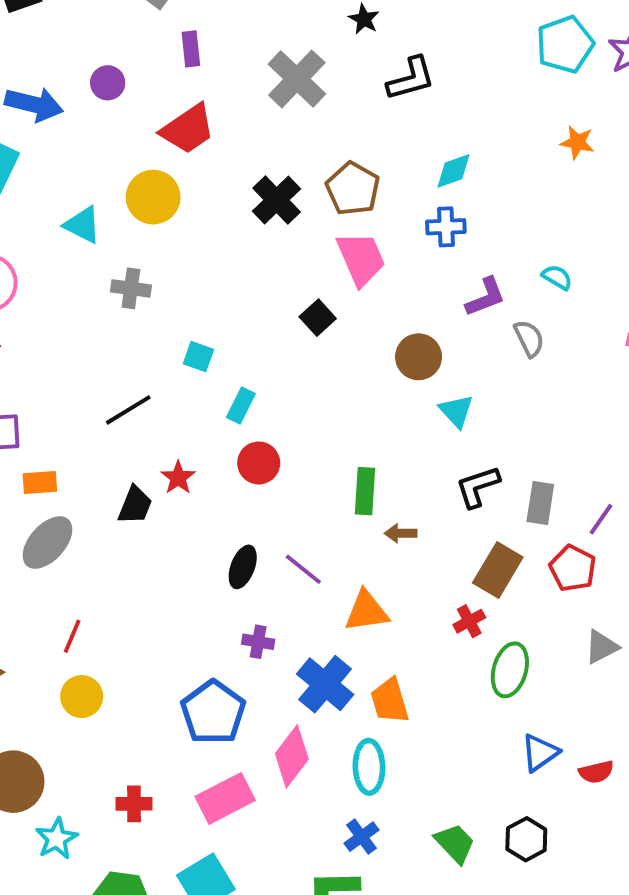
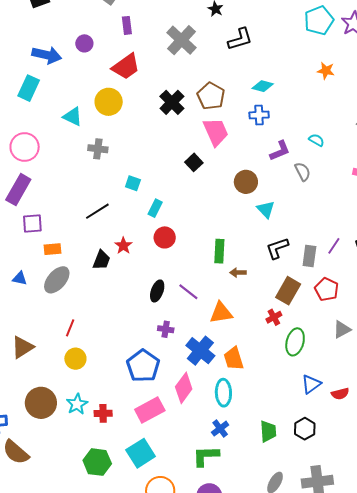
cyan diamond: (453, 171) -> (263, 86), turned 35
purple line: (601, 519) -> (334, 246), moved
cyan star: (57, 839) -> (77, 404), moved
green trapezoid: (455, 843) -> (268, 431), turned 40

